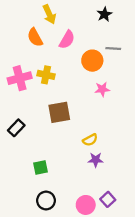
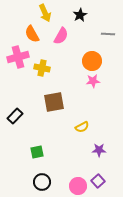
black star: (104, 14) -> (80, 15), moved
gray line: (113, 48) -> (108, 34), moved
orange circle: (92, 61) -> (92, 61), moved
pink cross: (20, 78) -> (18, 57), moved
purple star: (96, 160) -> (99, 150), moved

